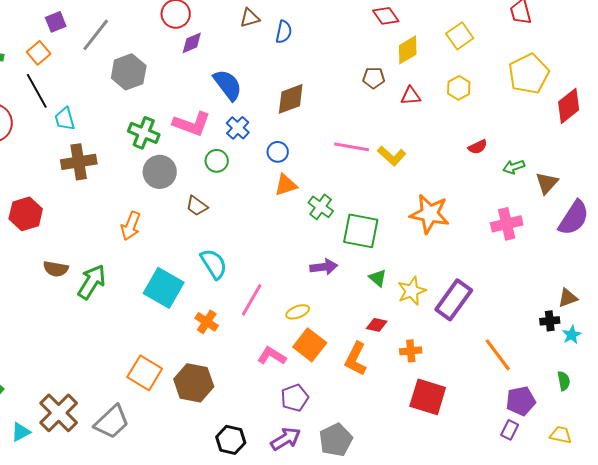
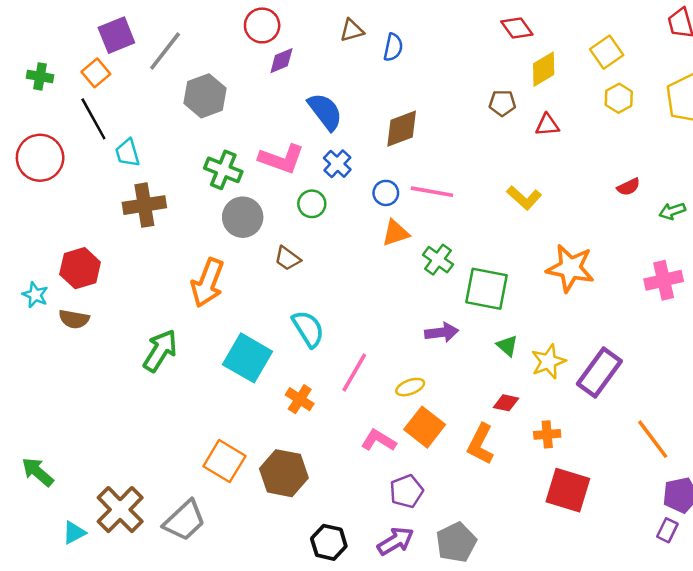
purple square: (56, 22) -> (116, 35), size x1.4
yellow hexagon: (459, 88) -> (619, 98), moved
pink line: (352, 147) -> (432, 192), moved
orange arrow: (131, 226) -> (207, 283), size x1.4
brown semicircle: (56, 269) -> (74, 319), moved

